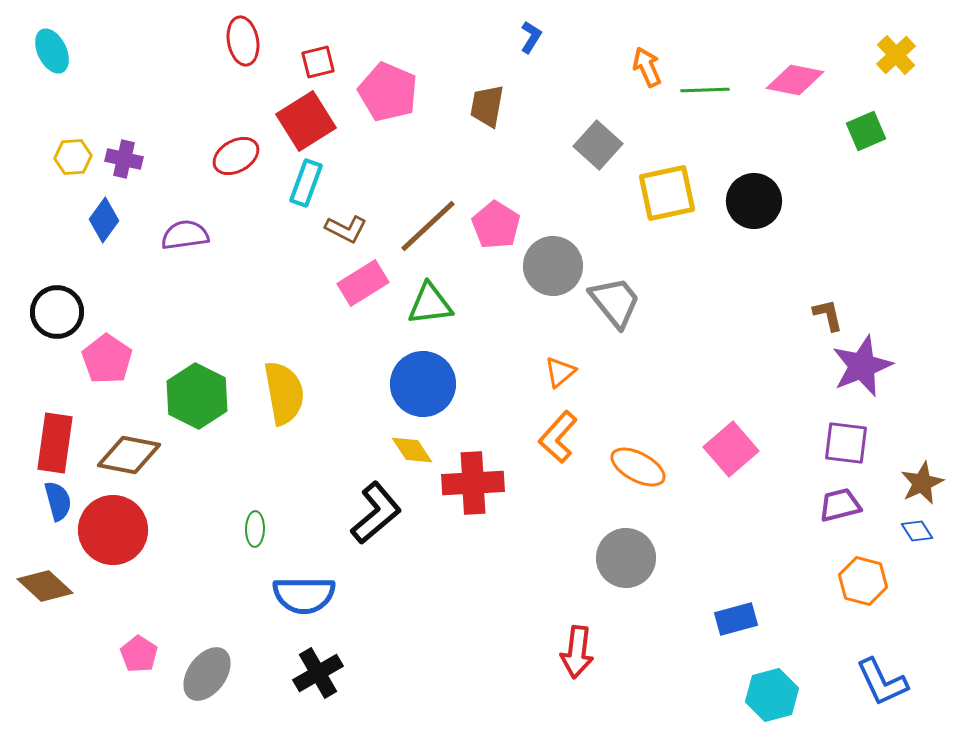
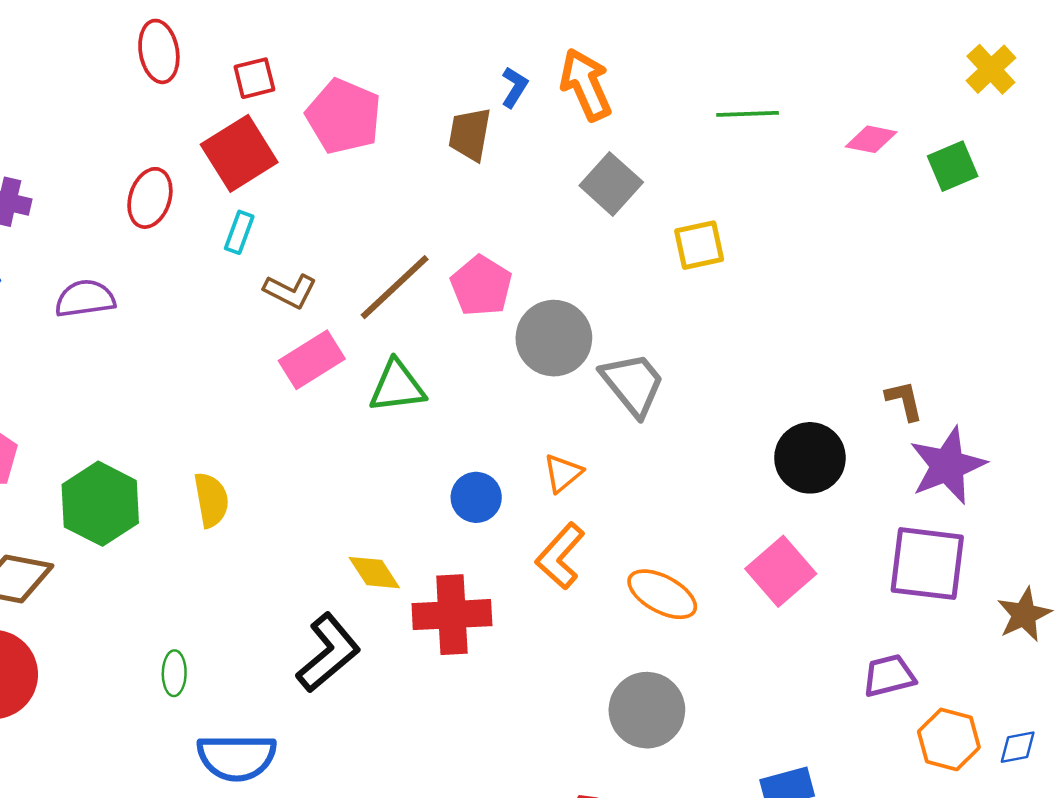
blue L-shape: (531, 37) -> (514, 87), moved
orange arrow: (647, 67) -> (586, 85), moved, size x1.4
pink diamond: (795, 80) -> (871, 139), moved, size x0.7
red ellipse: (236, 156) -> (150, 198), turned -42
cyan rectangle: (306, 183) -> (239, 232), size x0.7
yellow square: (667, 193) -> (699, 245), size x0.7
black circle: (754, 201) -> (810, 458), moved
blue circle: (423, 384) -> (476, 497), moved, size x0.6
yellow semicircle: (284, 393) -> (211, 500), size x0.7
purple square: (846, 443) -> (927, 564), size x1.4
purple trapezoid: (840, 505) -> (889, 676), moved
blue diamond: (917, 531) -> (1018, 747), moved, turned -68

